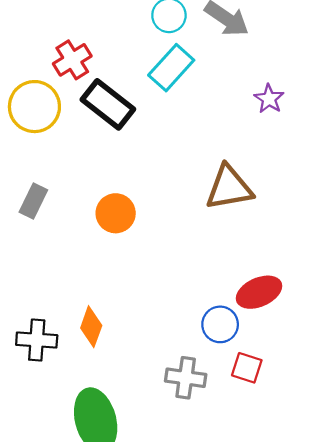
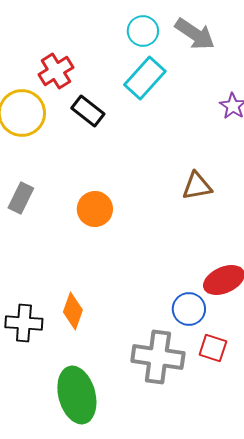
black rectangle: (108, 104) -> (88, 111), size x0.7
brown triangle: (229, 188) -> (197, 186), size x0.7
gray cross: (186, 378) -> (158, 357), size x1.4

